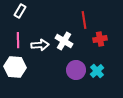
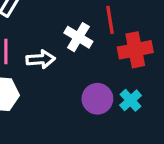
red cross: (100, 39) -> (135, 50), size x1.5
white cross: (64, 41) -> (78, 37), moved

